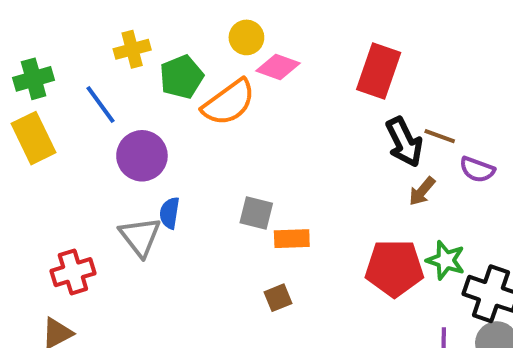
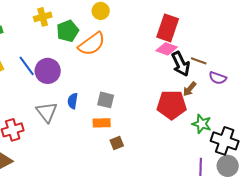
pink diamond: (278, 67) -> (167, 49), moved
blue line: (101, 104) -> (27, 66), moved
blue semicircle: (170, 213) -> (73, 101), moved
orange rectangle: (292, 239) -> (102, 123), moved
red pentagon: (394, 268) -> (172, 105), moved

